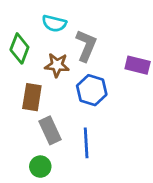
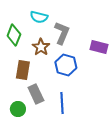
brown star: (57, 65) -> (41, 47), turned 30
green circle: (40, 167) -> (18, 109), moved

